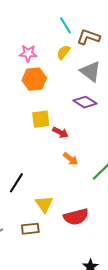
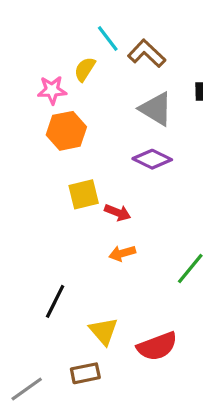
brown L-shape: (88, 37) -> (147, 53), turned 30
yellow semicircle: (63, 52) -> (85, 69), moved
orange arrow: (70, 159) -> (122, 253), moved, turned 133

